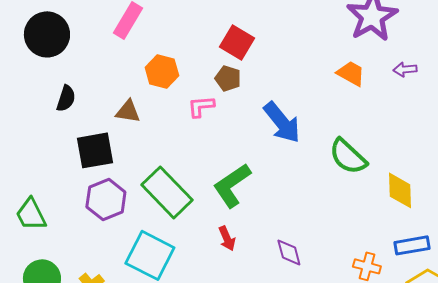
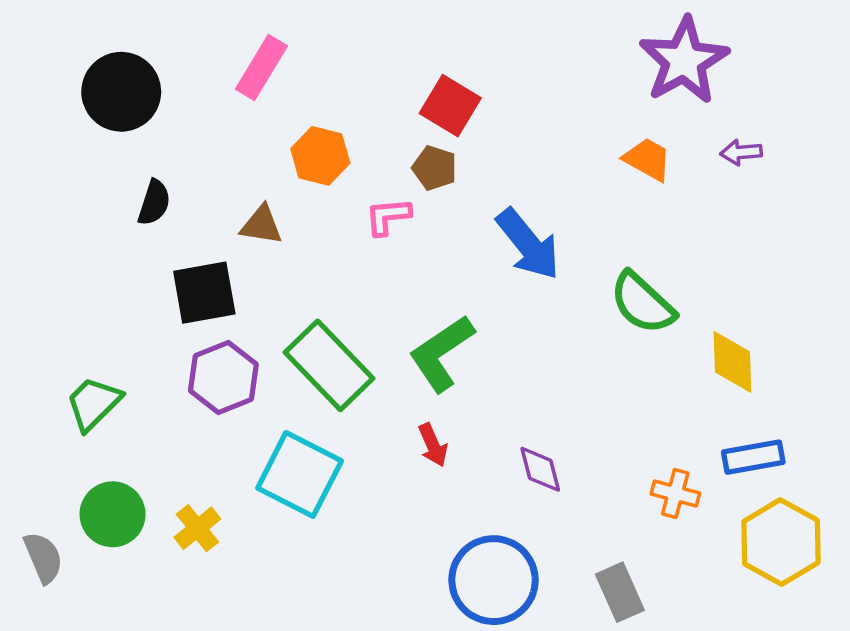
green trapezoid: (31, 214) -> (94, 403), turned 72

